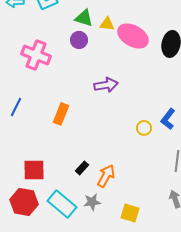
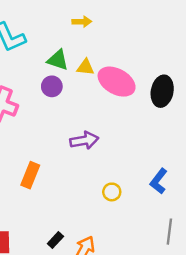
yellow circle: (144, 128) -> (112, 192), moved

